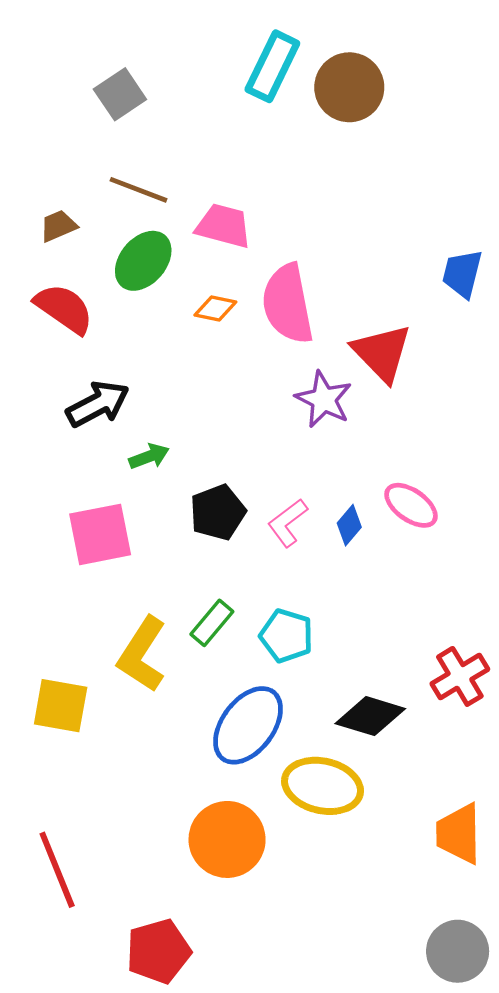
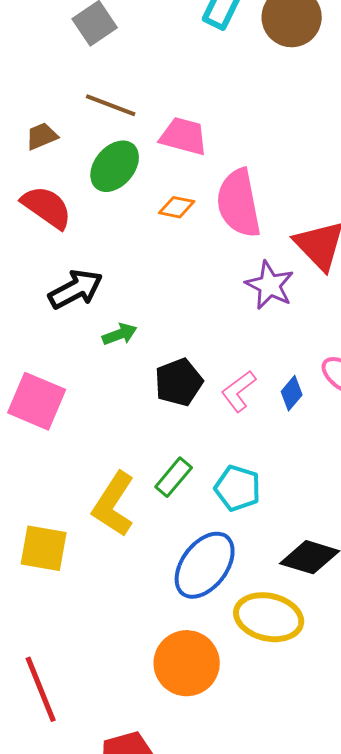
pink square: (100, 534) -> (37, 401), moved, turned 34

